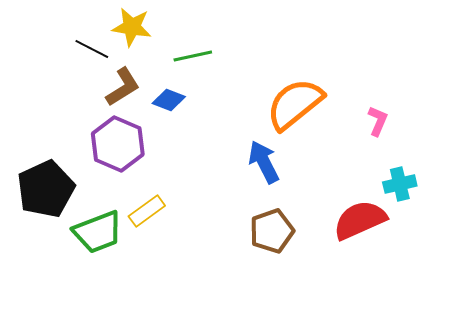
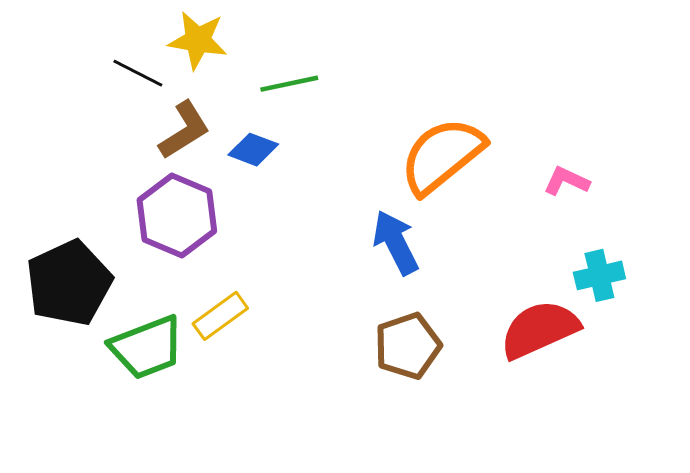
pink L-shape: (378, 121) -> (566, 181), turned -88

